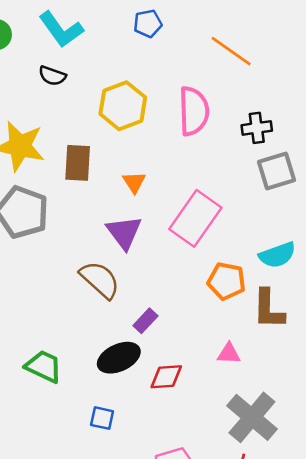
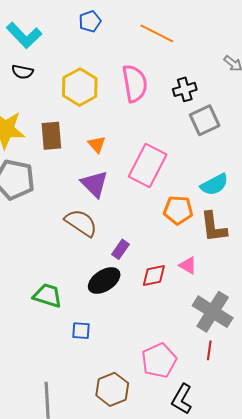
pink triangle: (229, 354) -> (188, 265), turned 36
red diamond: (166, 377) -> (154, 276), moved
blue square: (102, 418) -> (81, 331), moved

